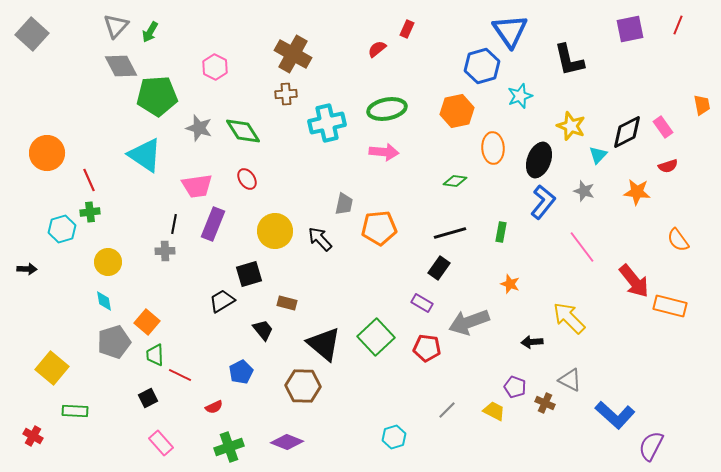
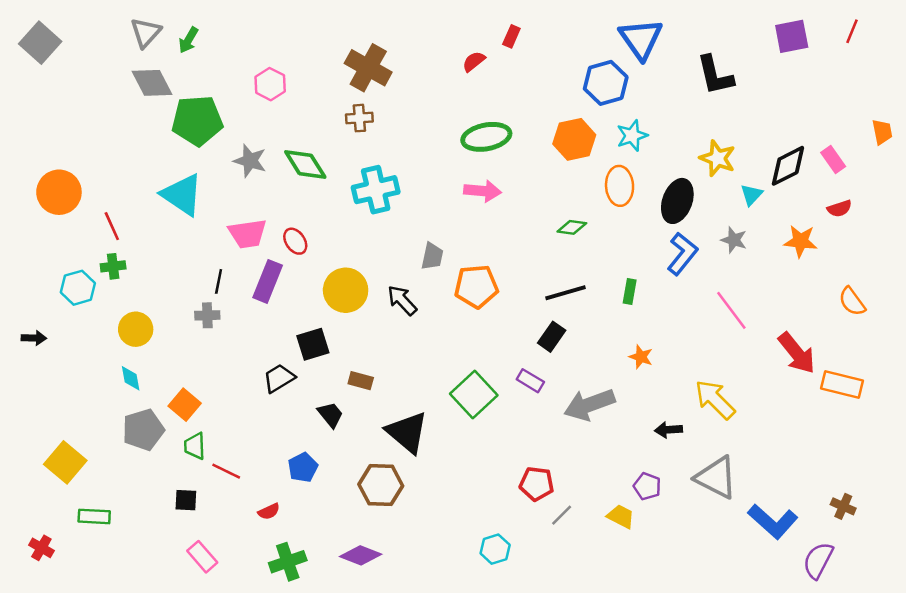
cyan star: (520, 96) -> (632, 136), moved
cyan cross: (327, 123) -> (376, 190), moved
red ellipse: (247, 179) -> (295, 241), moved
green square: (376, 337) -> (474, 395), moved
red pentagon: (427, 348) -> (537, 484), moved
gray triangle: (570, 380) -> (716, 477), size x1.5
black square: (148, 398) -> (186, 500), turned 30
brown cross: (545, 403) -> (843, 506), moved

